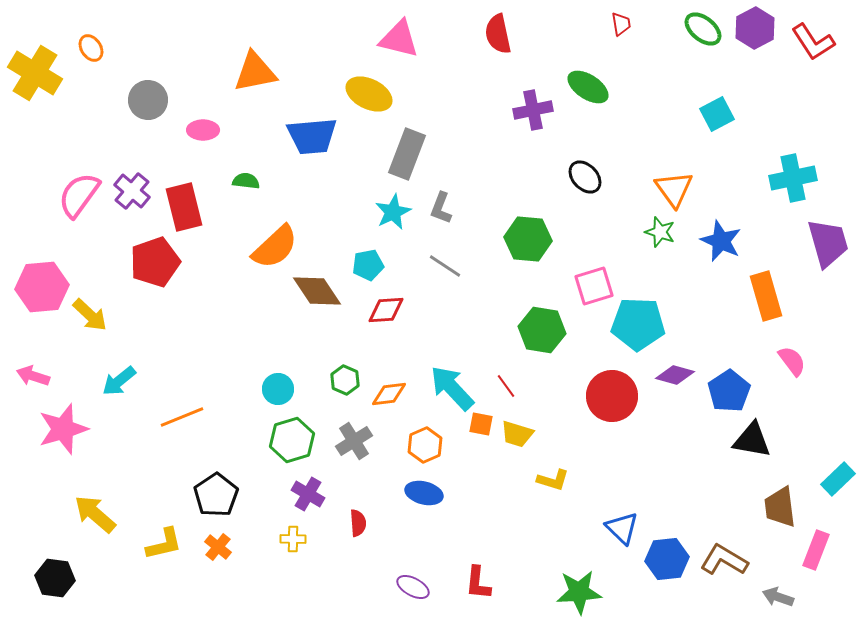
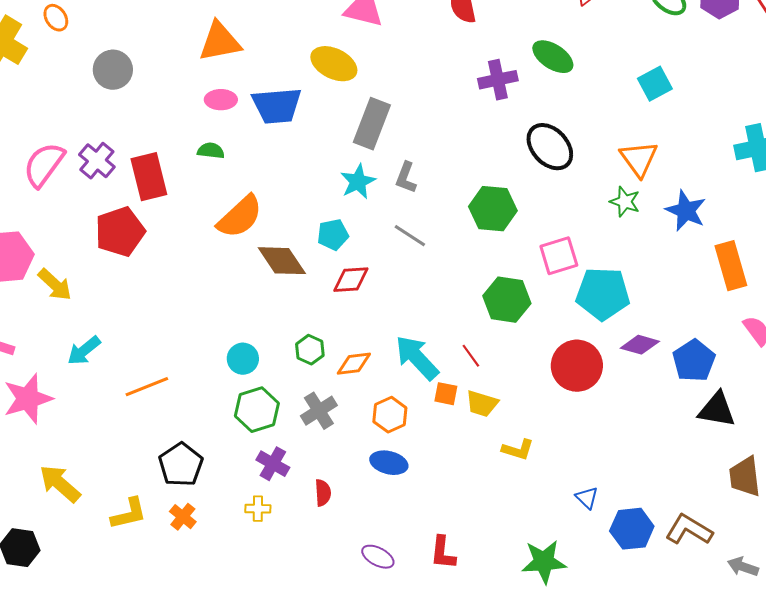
cyan square: (717, 114) -> (655, 84), moved
pink ellipse: (203, 130) -> (221, 100), moved
black ellipse: (585, 177) -> (550, 147), size x1.4
blue triangle: (622, 528) -> (587, 498), size x0.7

